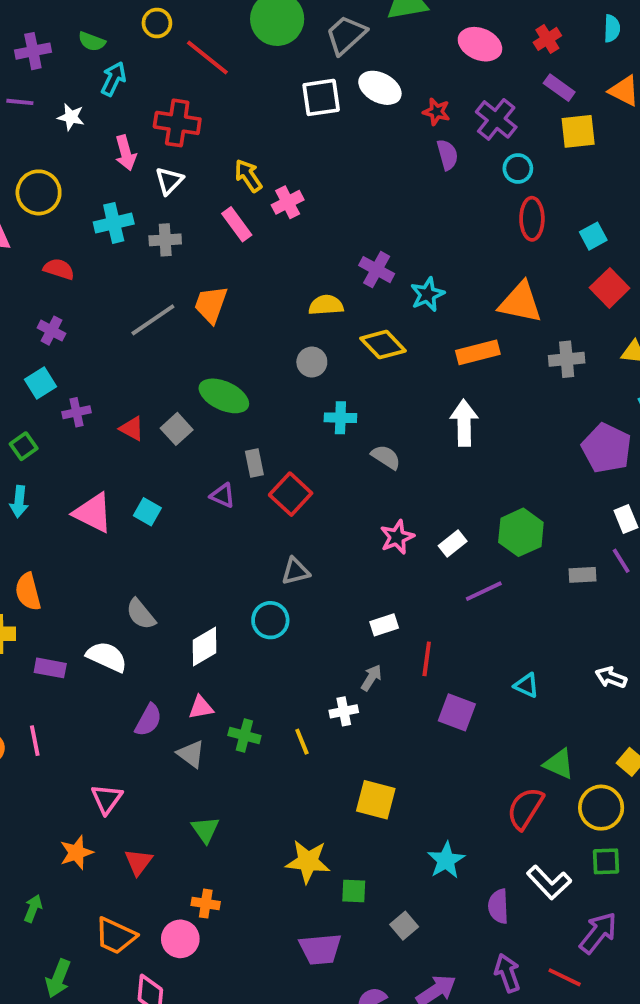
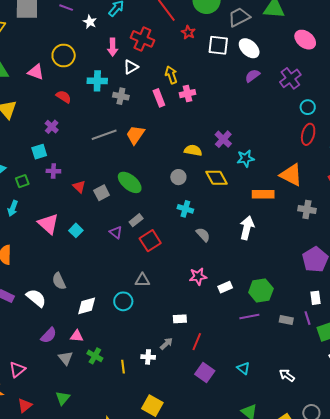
red star: (436, 112) -> (188, 32), moved
purple cross: (496, 119) -> (290, 78), moved
purple semicircle: (447, 155) -> (252, 76), moved, turned -126
gray rectangle: (254, 463) -> (136, 220), turned 48
purple line: (484, 591) -> (249, 317), moved

